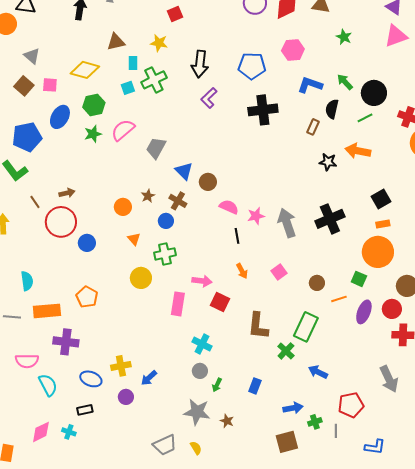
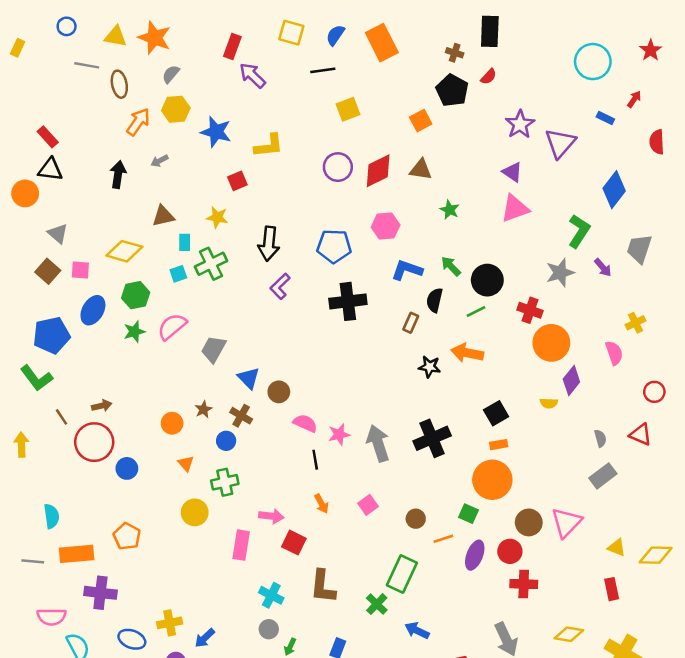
brown L-shape: (258, 326) -> (323, 587), moved

